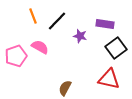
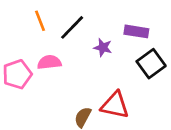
pink semicircle: (40, 47) -> (49, 62), turned -36
red triangle: (109, 79) -> (115, 105), moved

